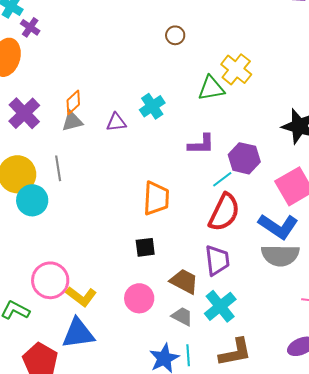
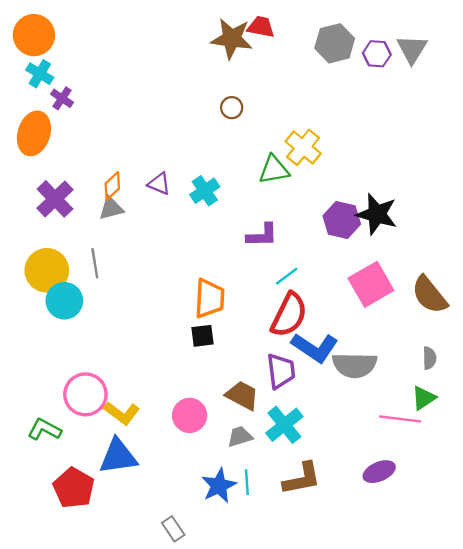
purple triangle: (116, 122) -> (159, 184), moved, turned 30
purple hexagon: (244, 158) -> (342, 220), moved
blue L-shape: (278, 226) -> (315, 348), moved
black square: (145, 247) -> (202, 336), moved
gray trapezoid: (182, 316) -> (240, 436), turned -45

